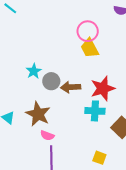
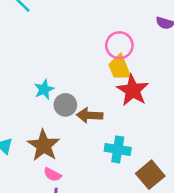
red star: (103, 88) -> (133, 90), moved, turned -30

